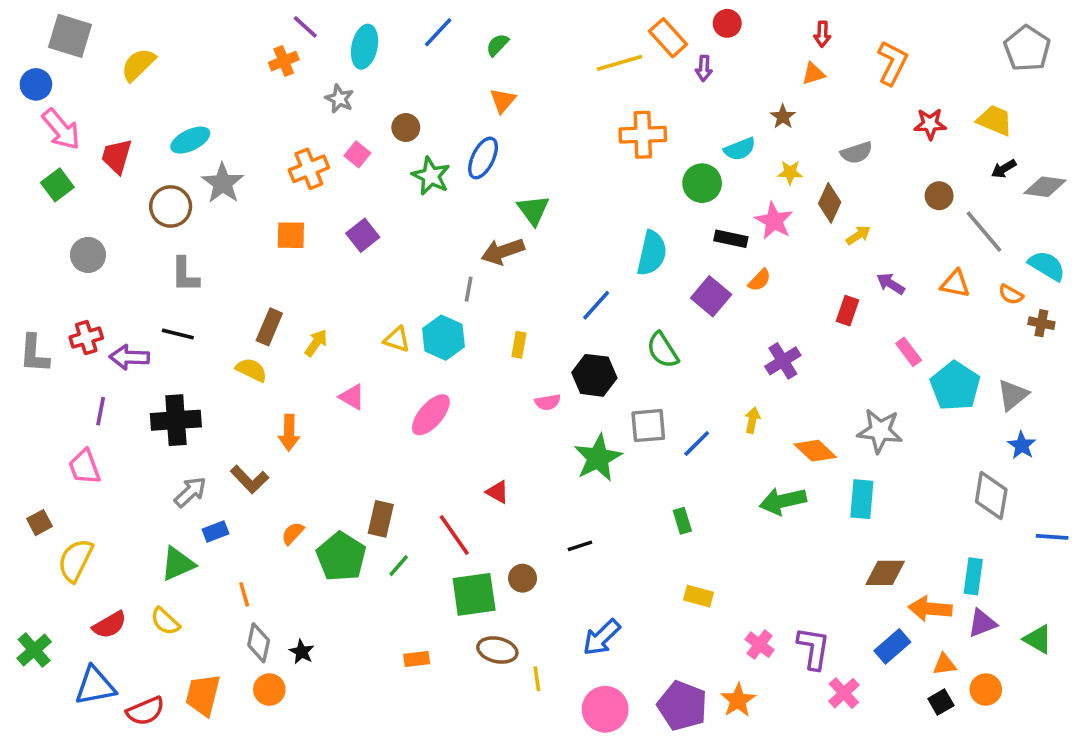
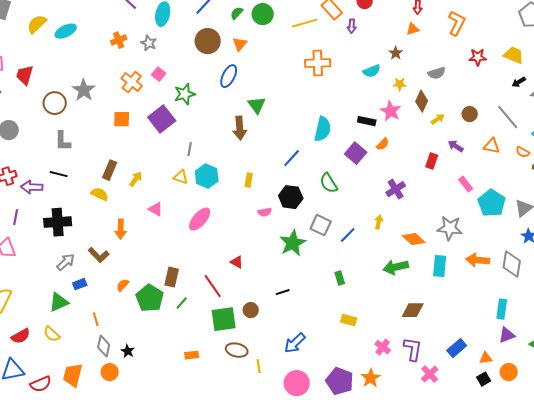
orange cross: (284, 61) -> (119, 40), moved
brown circle: (406, 127) -> (208, 41), moved, size x1.6
cyan ellipse: (190, 140) -> (66, 31), moved
orange cross: (309, 169) -> (132, 82), turned -30
green star: (431, 176) -> (185, 94), moved, turned 30
green circle: (702, 183) -> (263, 14), moved
brown circle: (939, 196) -> (470, 114), moved
purple square: (363, 235) -> (162, 119), size x1.5
brown arrow: (503, 251) -> (240, 128), turned -75
gray line: (469, 289) -> (190, 149), moved
gray square: (648, 426) -> (321, 225), turned 30
brown diamond: (885, 573) -> (413, 310), moved
orange arrow: (930, 609) -> (478, 260), moved

